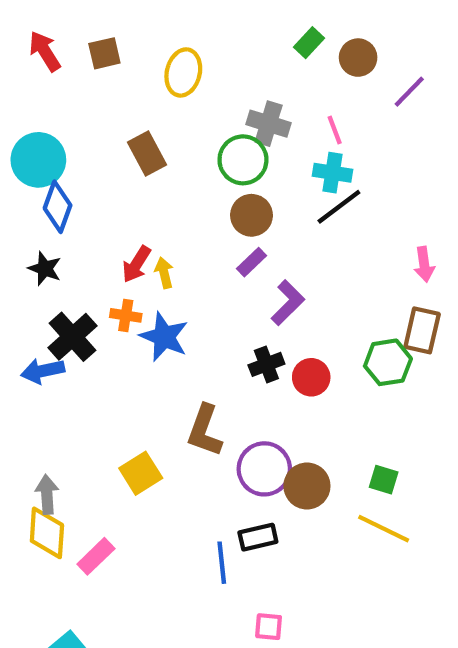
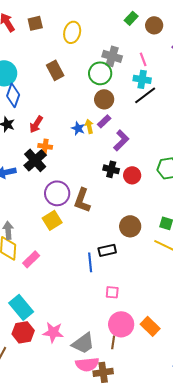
red arrow: (136, 264) -> (36, 124), moved
yellow arrow: (164, 273) -> (89, 126), moved
black cross: (72, 337) -> (35, 160), moved
blue star: (164, 337) -> (78, 128), moved, size x0.6
black cross: (266, 364) -> (111, 169), turned 35
purple circle: (264, 469) -> (57, 193), moved

